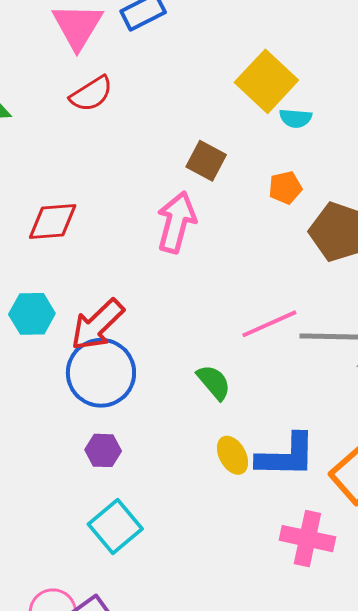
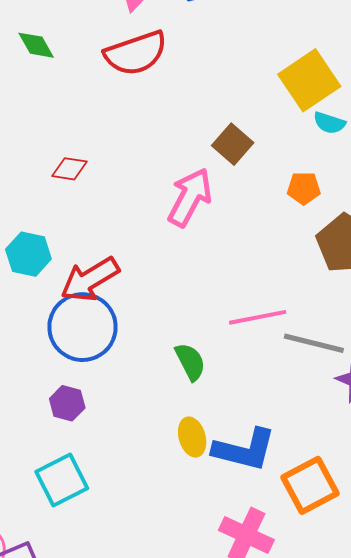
red semicircle: (91, 94) -> (136, 53), size x1.4
red diamond: (53, 221) -> (70, 169), size x0.7

